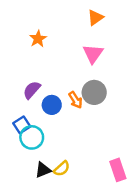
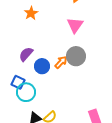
orange arrow: (75, 100) -> (61, 62), turned -104
blue square: (22, 125) -> (18, 82), turned -32

